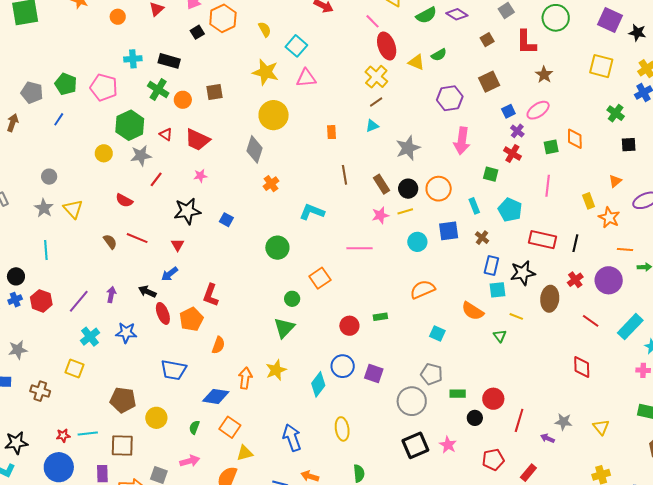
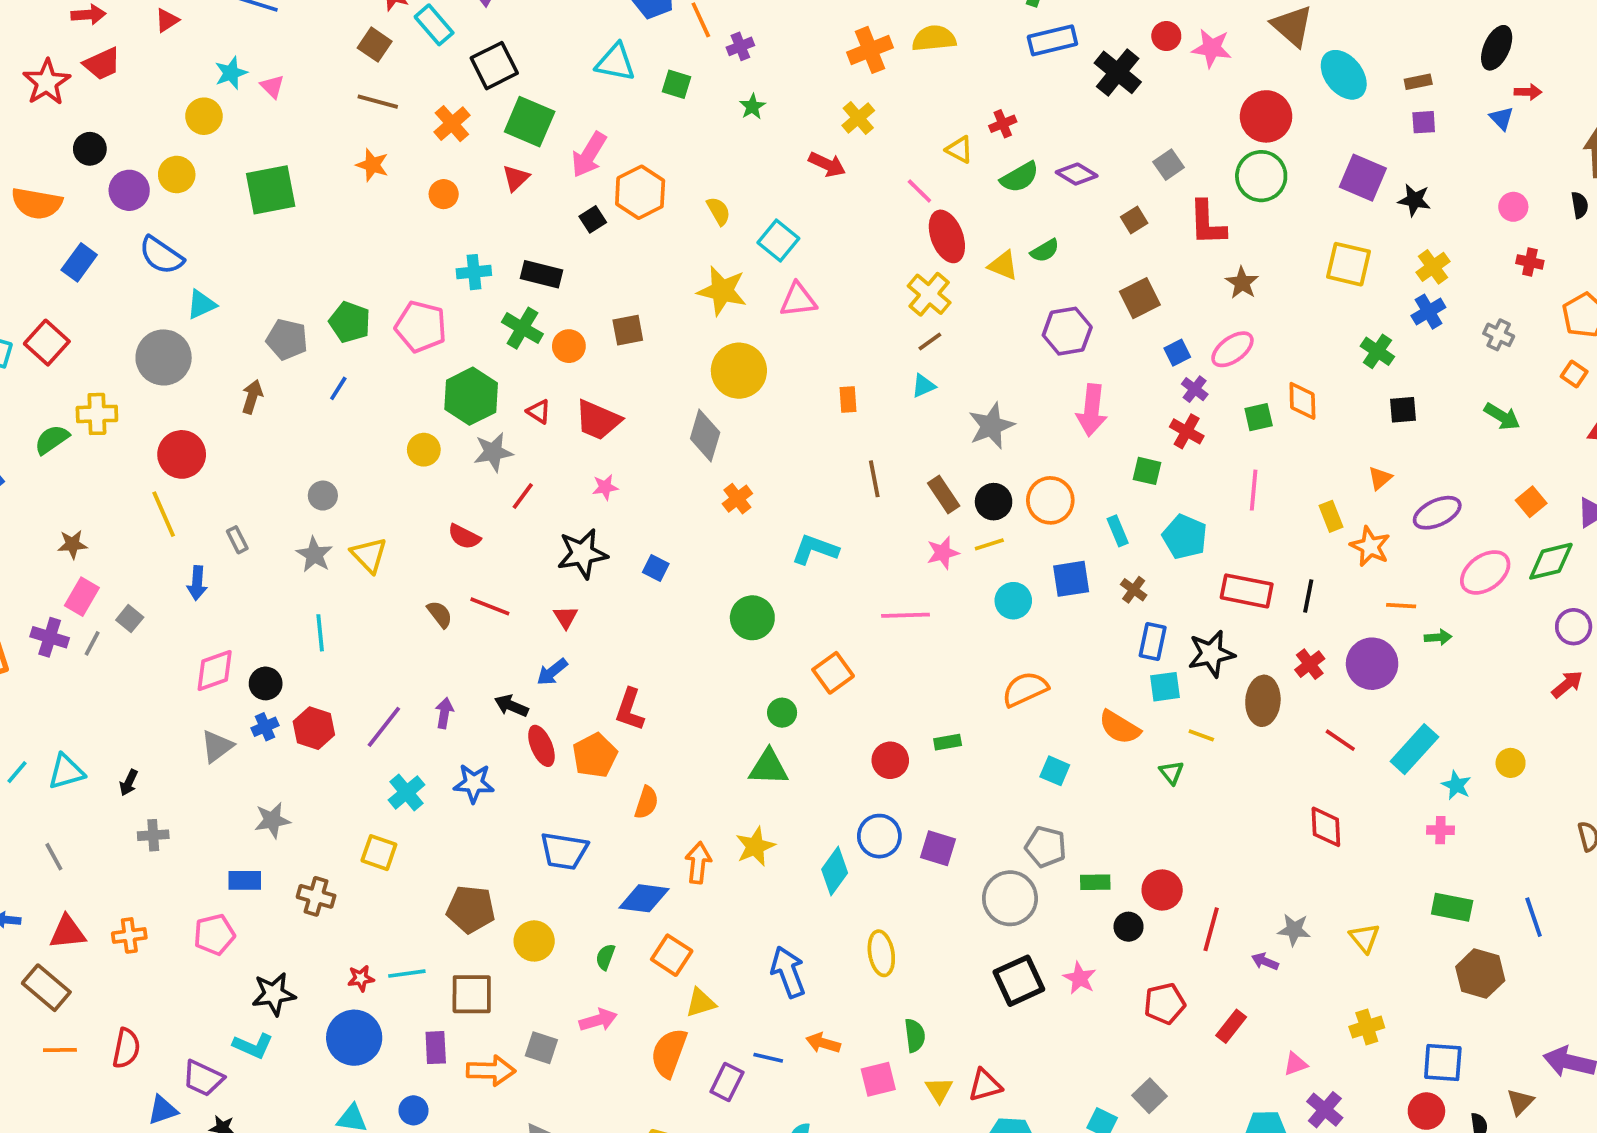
green triangle: (284, 328) -> (769, 767), turned 50

